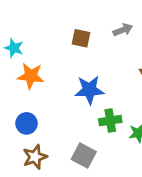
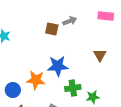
gray arrow: (123, 30) -> (70, 21), moved
orange star: (31, 76) -> (36, 80), moved

